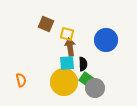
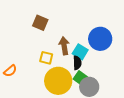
yellow square: (67, 34) -> (46, 58), moved
cyan square: (67, 63) -> (80, 52), moved, turned 35
orange semicircle: (21, 80) -> (10, 71), moved, turned 64

